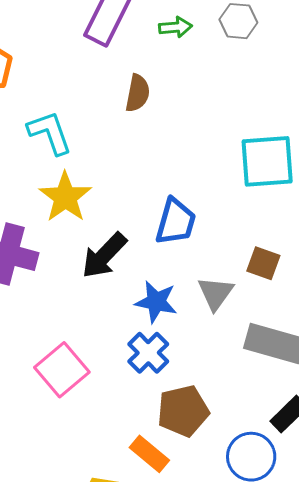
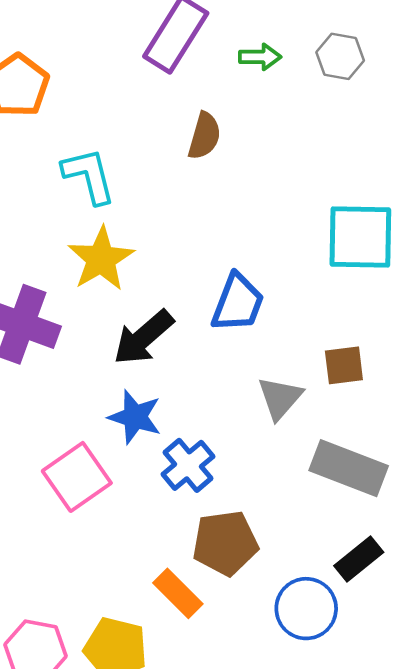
brown square: (263, 263) -> (344, 365), turned -32
blue star: (156, 302) -> (135, 417), moved

